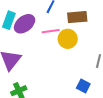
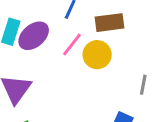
pink line: (51, 31) -> (72, 45), turned -42

